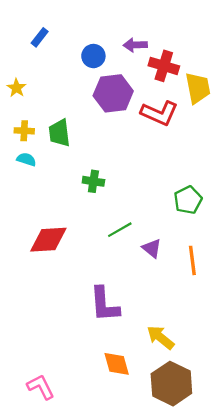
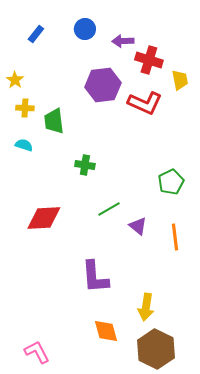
blue circle: (93, 56) -> (85, 29), moved
yellow trapezoid: (198, 88) -> (180, 80), size x0.7
yellow cross: (24, 131) -> (25, 108), moved
yellow arrow: (160, 337) -> (146, 307), turned -120

